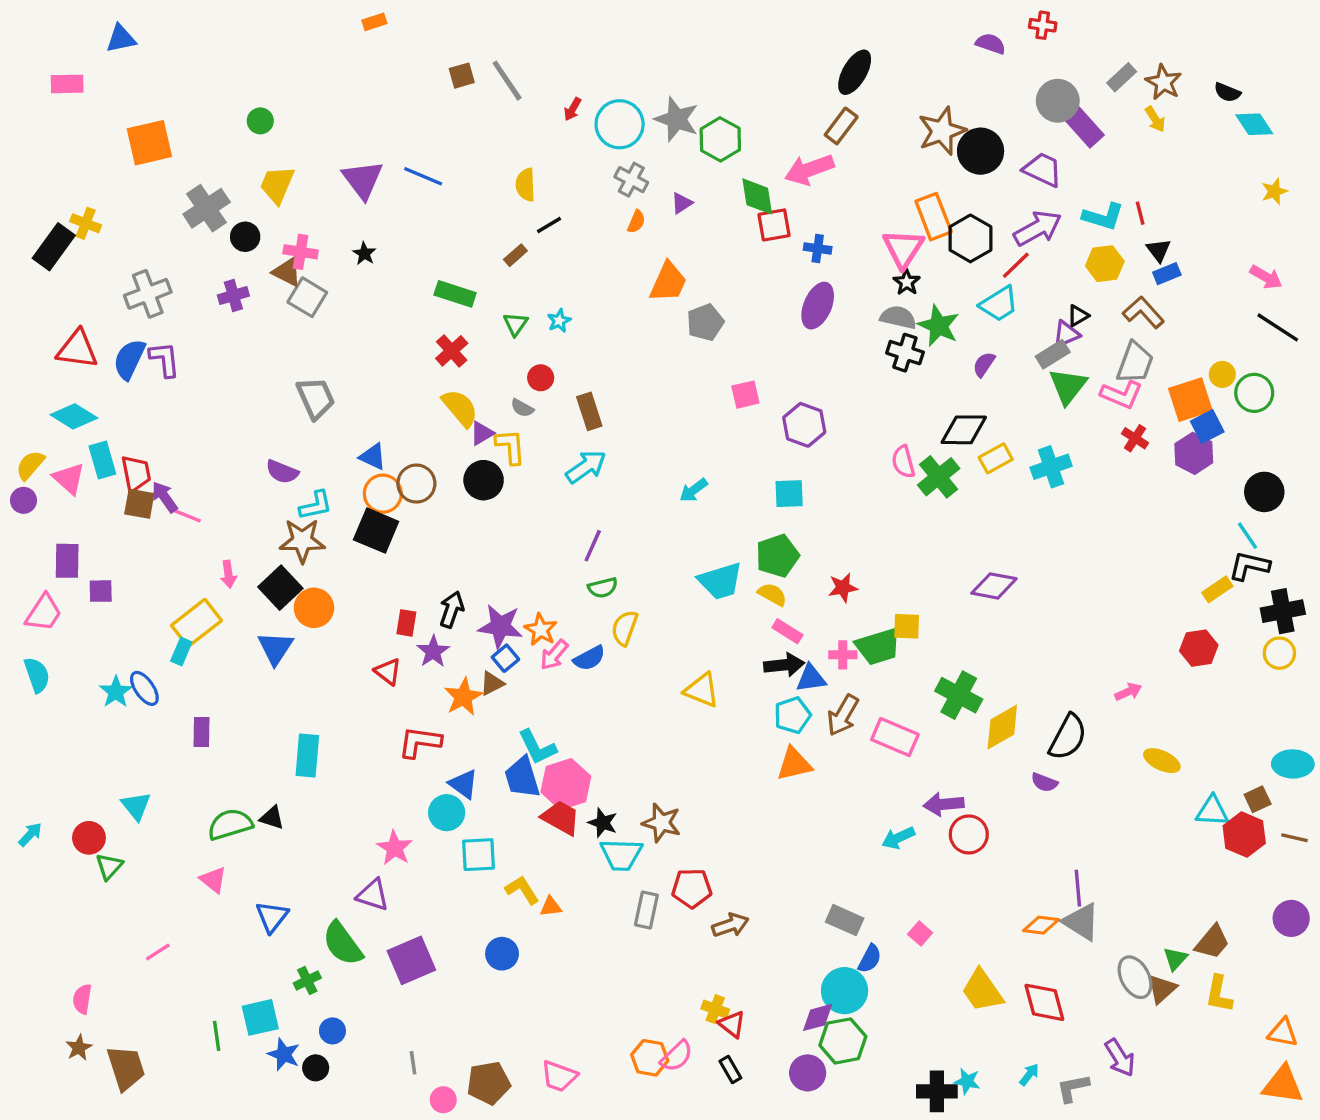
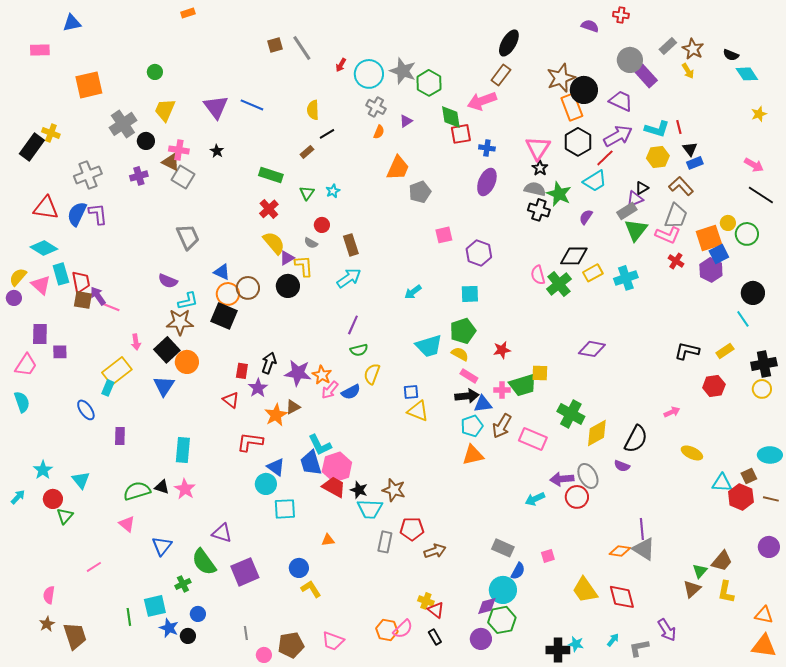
orange rectangle: (374, 22) -> (188, 13), moved
orange rectangle: (934, 217) -> (572, 107), moved
black L-shape: (1249, 566) -> (687, 351), moved
blue square: (505, 658) -> (411, 392), moved, turned 35
cyan star: (116, 692) -> (43, 470), moved
pink star: (395, 848) -> (185, 489), moved
yellow L-shape: (522, 890) -> (311, 589), moved
pink square: (920, 934) -> (548, 556), turned 32
gray ellipse: (1135, 977) -> (588, 476), moved

